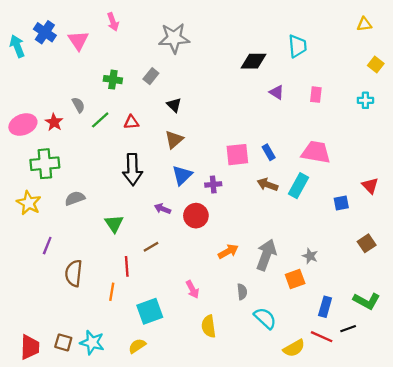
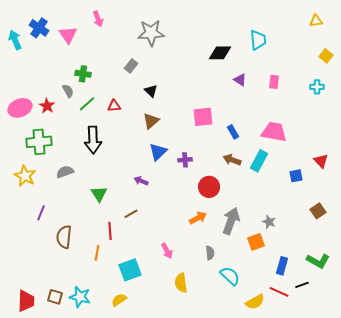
green cross: (113, 80) -> (83, 74), moved
pink square: (237, 155) -> (203, 117), moved
black arrow: (133, 170) -> (93, 140), moved
red circle: (196, 216) -> (209, 187), moved

